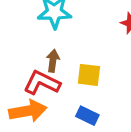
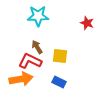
brown arrow: (53, 61) -> (37, 47), turned -40

